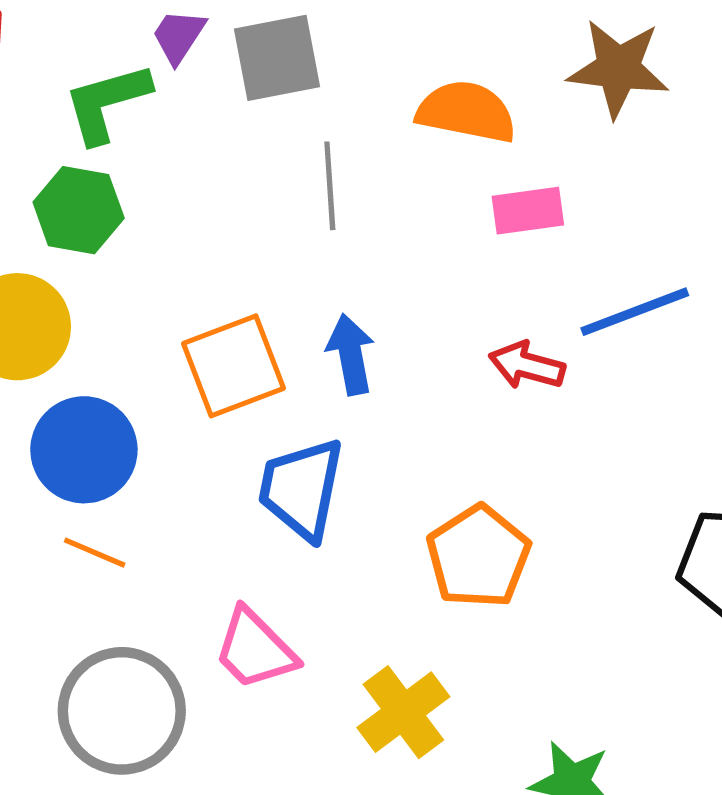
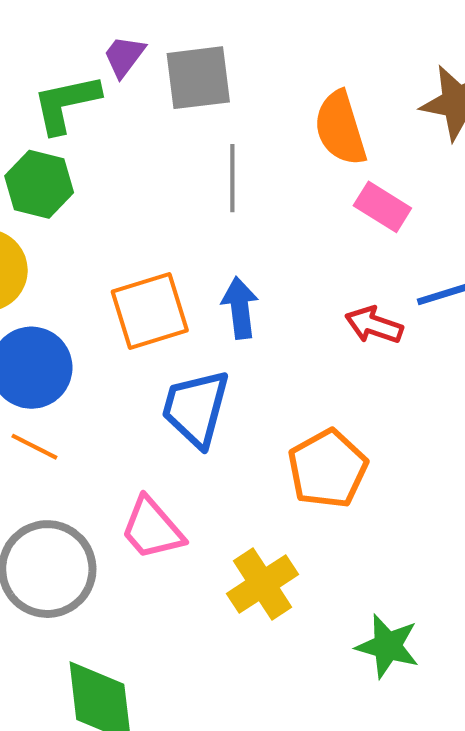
orange semicircle: (466, 112) -> (340, 128), turned -122
pink rectangle: (528, 211) -> (382, 207), turned 36

